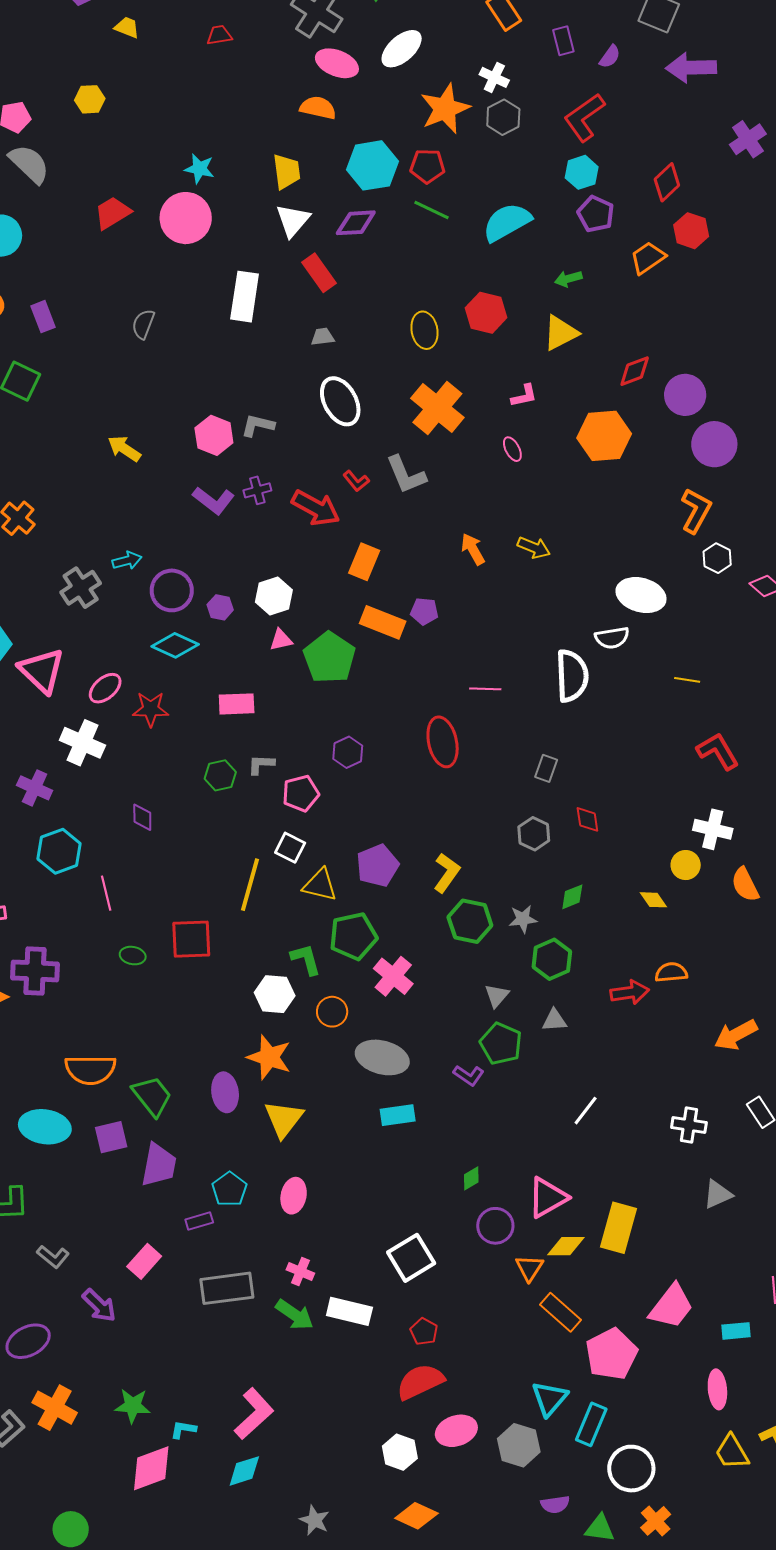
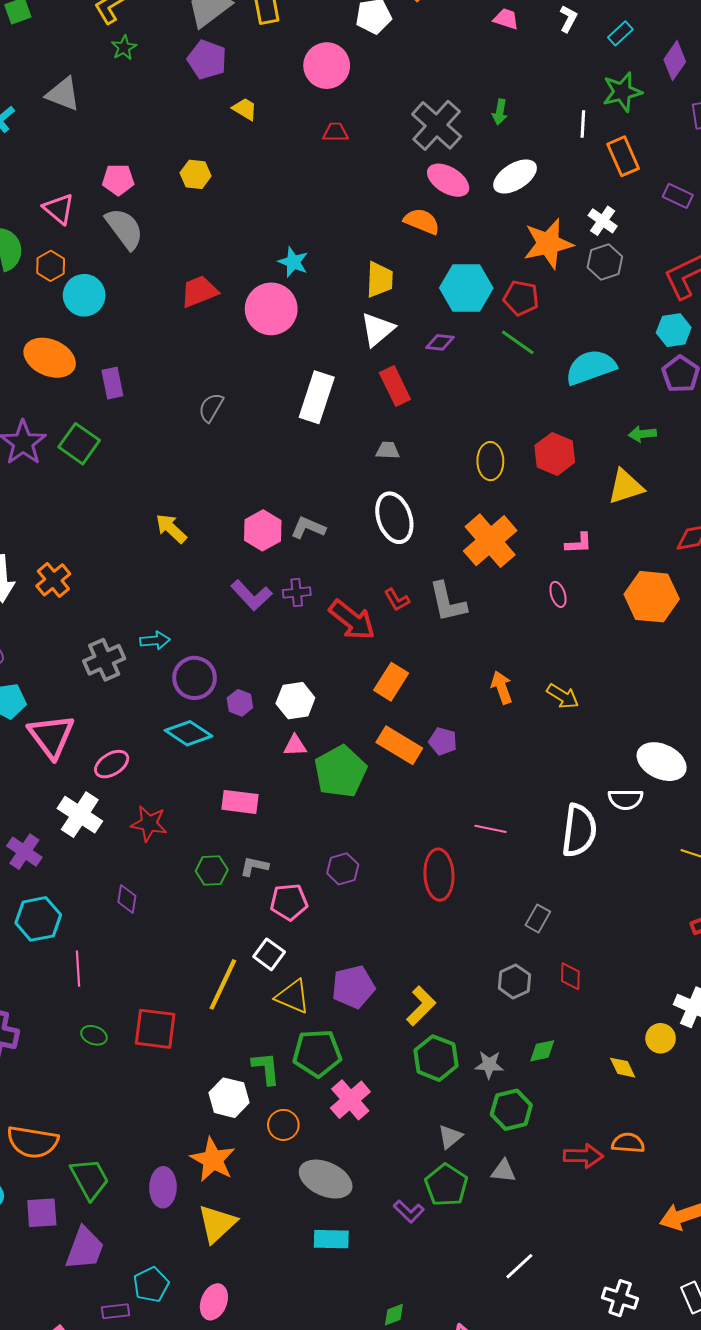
purple rectangle: (563, 41) -> (678, 196), turned -60
purple diamond: (356, 223) -> (440, 342), size x0.7
red star: (151, 709) -> (149, 824), moved

